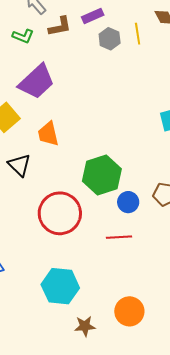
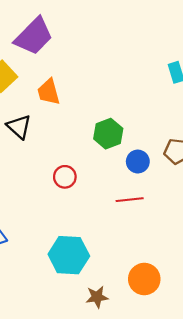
green hexagon: (102, 175) -> (108, 134), size x0.7
red circle: (60, 213) -> (65, 177), size x0.5

